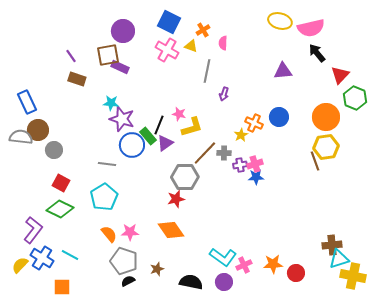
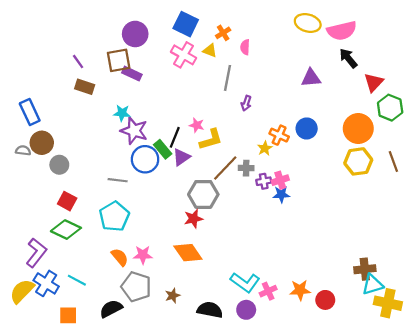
gray semicircle: (21, 137) -> (23, 150), size x0.6
brown line: (315, 161) -> (393, 161), moved
yellow semicircle: (20, 265) -> (22, 291), size x1.4
black semicircle: (128, 281) -> (111, 309), moved, size x1.5

